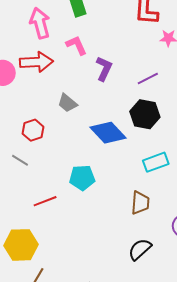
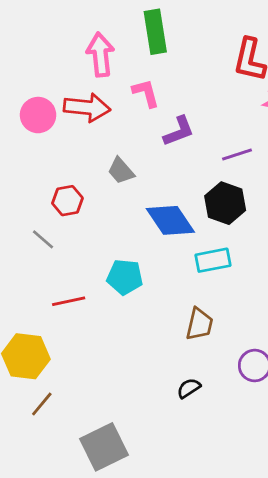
purple L-shape: (104, 69) -> (179, 131), turned 35
cyan rectangle: (156, 162) -> (213, 260), moved
black semicircle: (140, 249) -> (189, 388), size x0.7

